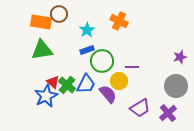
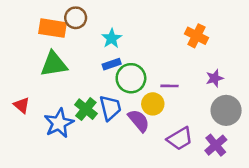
orange cross: (119, 21) -> (197, 36), moved
purple star: (180, 57) -> (215, 78), moved
red triangle: (53, 82) -> (22, 105), moved
blue trapezoid: (86, 84) -> (110, 108), turned -40

